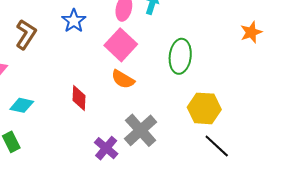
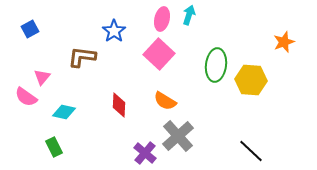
brown L-shape: (26, 34) -> (82, 57), moved, turned -116
orange semicircle: (123, 79) -> (165, 101), moved
yellow hexagon: (204, 108) -> (251, 80), moved

